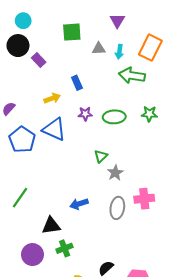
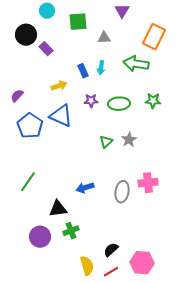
cyan circle: (23, 21) -> (47, 11), moved
cyan arrow: (119, 52) -> (101, 68), moved
gray star: (115, 173) -> (129, 140), moved

